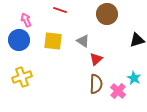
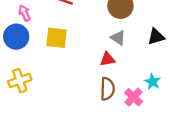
gray triangle: (83, 41) -> (118, 38), moved
red triangle: (96, 59) -> (107, 59), turned 32

